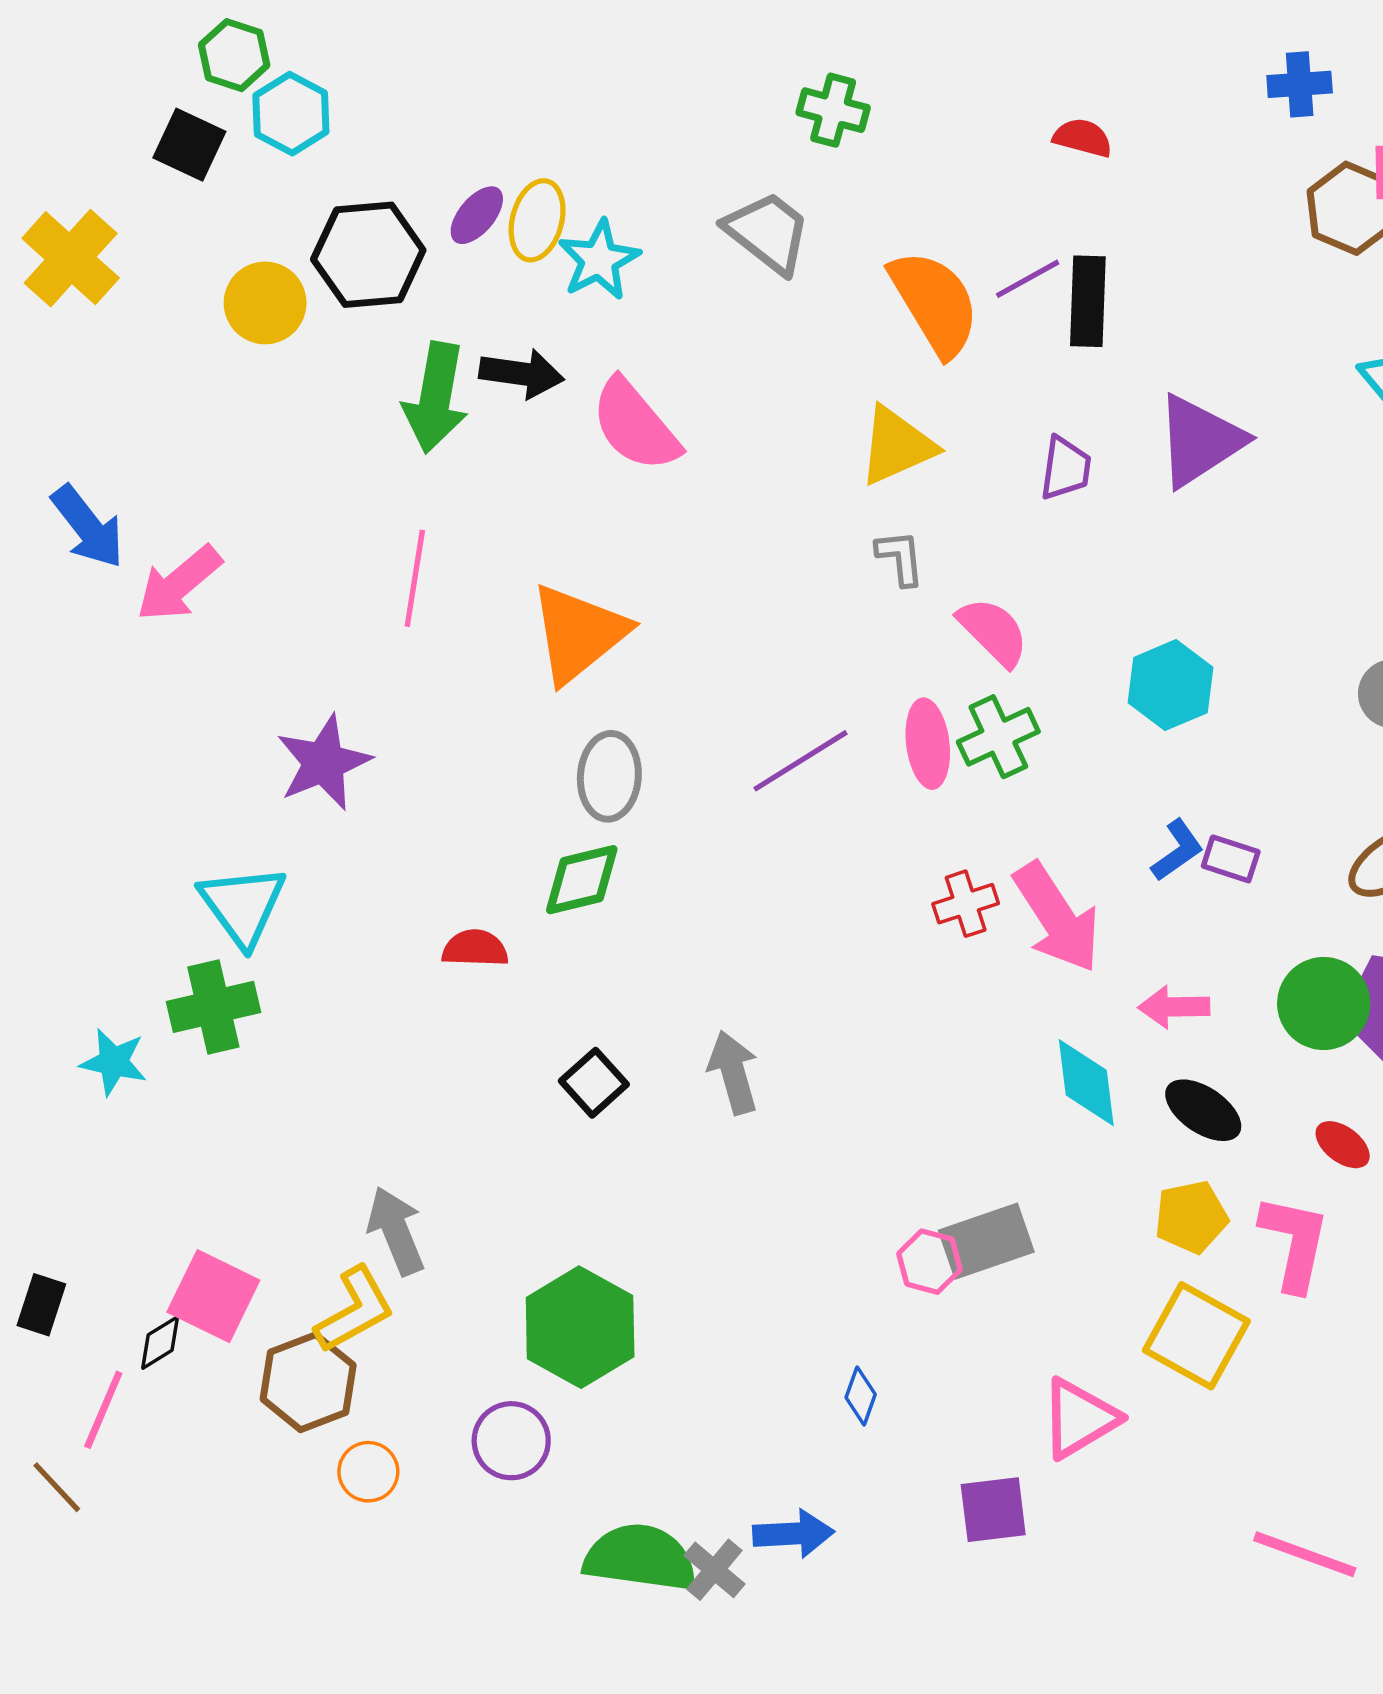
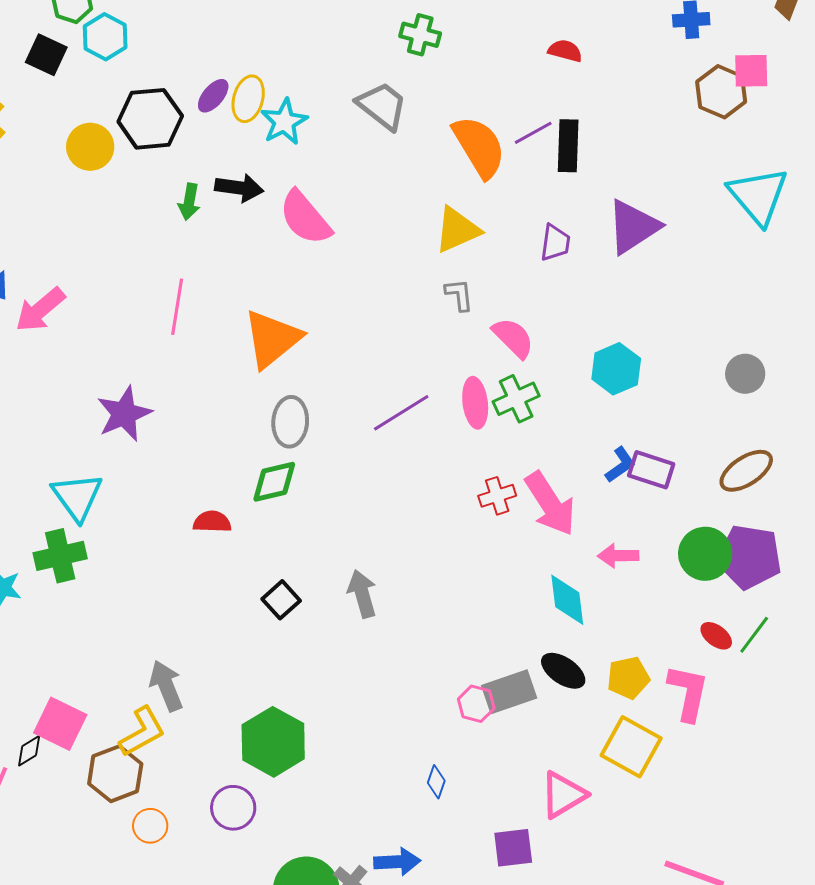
green arrow: (435, 398) -> (189, 202), size x0.6
purple rectangle: (1231, 859) -> (651, 470), size x1.4
black ellipse: (1203, 1110) -> (563, 671), moved

